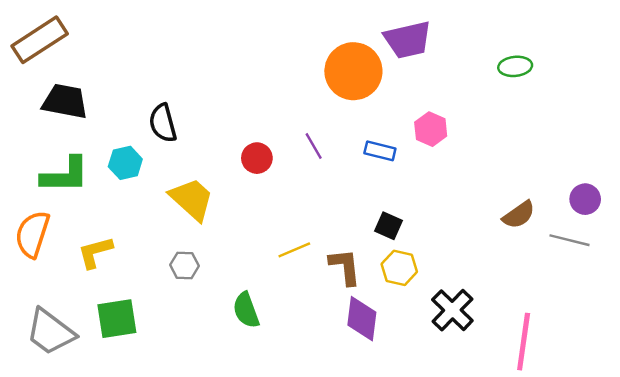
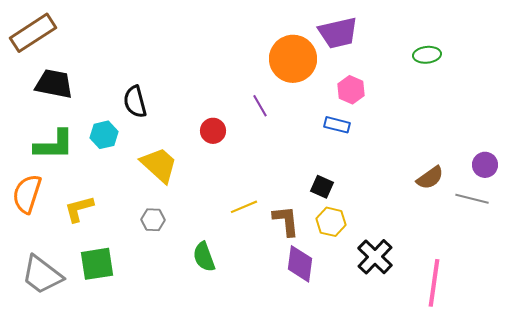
pink hexagon: (431, 129) -> (351, 90), moved
purple line: (314, 146) -> (260, 106), moved
blue rectangle: (380, 151) -> (337, 125), moved

